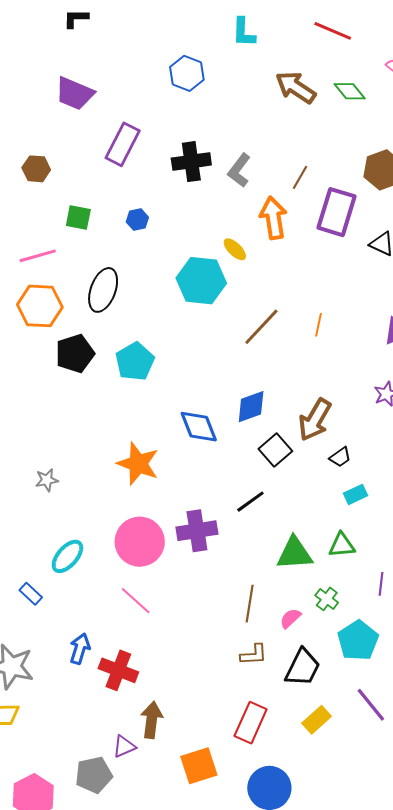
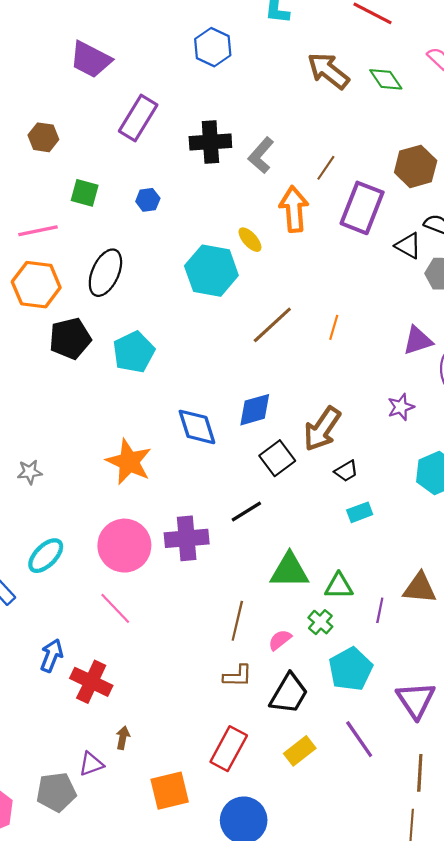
green triangle: (342, 545) -> (339, 586), moved
brown arrow: (152, 720) -> (123, 738), size x0.6

